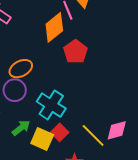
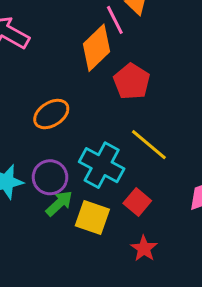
purple circle: (15, 90) -> (50, 177), moved
red square: (60, 132) -> (137, 202), moved
yellow line: (93, 135) -> (149, 145), moved

